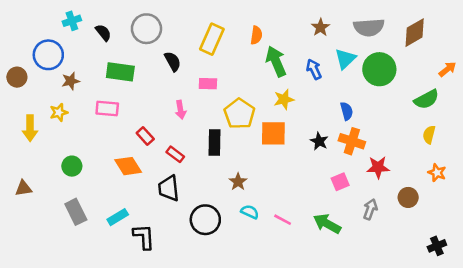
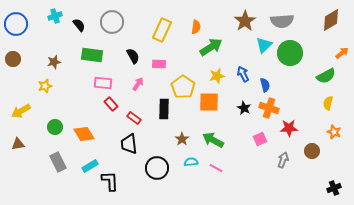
brown star: (320, 27) -> (245, 21), size x1.5
brown diamond: (415, 33) -> (331, 20), moved
blue circle: (48, 55) -> (16, 24), moved
black semicircle: (173, 61) -> (133, 56), moved
green arrow: (276, 61) -> (211, 47), turned 80
blue arrow: (314, 69) -> (243, 74), moved
pink rectangle: (107, 108) -> (103, 83), moved
pink arrow: (180, 110) -> (138, 84), turned -136
yellow arrow: (30, 128) -> (21, 111), moved, turned 60
orange diamond: (128, 166) -> (84, 134), moved
cyan semicircle: (250, 212) -> (191, 162), turned -32
green arrow: (327, 224) -> (213, 140), moved

